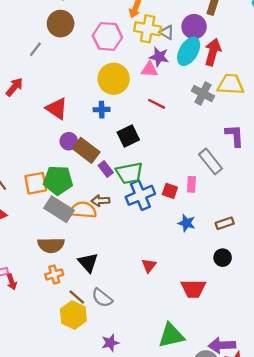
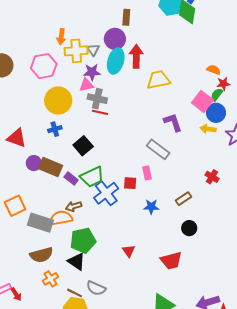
gray triangle: (167, 32) -> (93, 50), turned 40
gray cross: (203, 94) -> (97, 99), moved
green pentagon: (58, 180) -> (83, 241), moved

